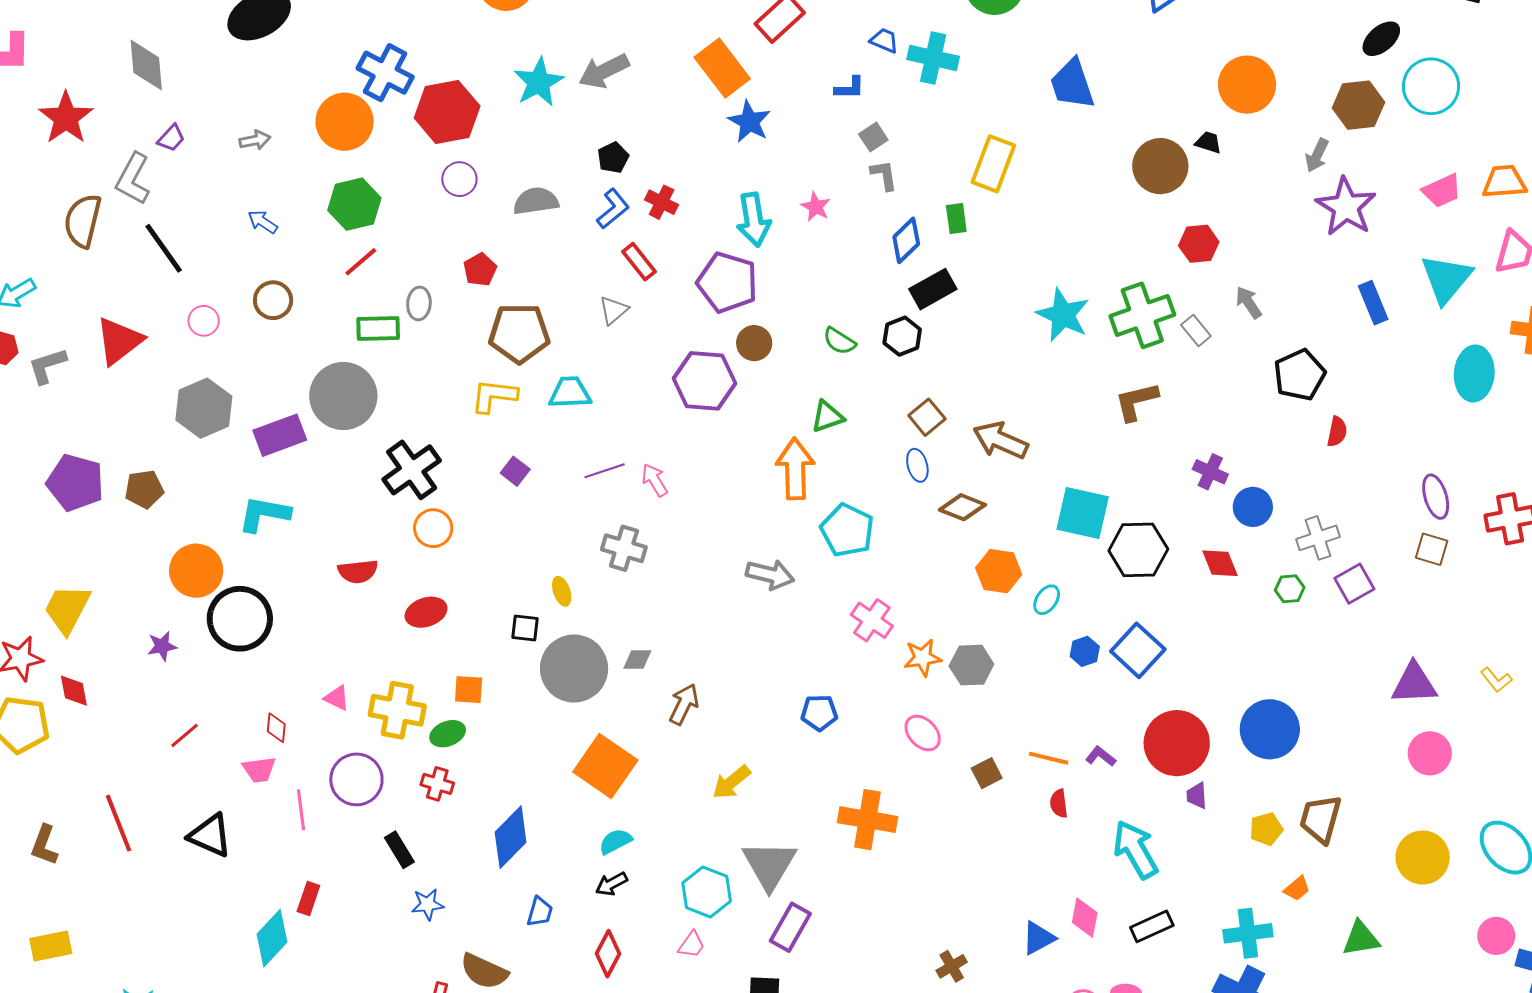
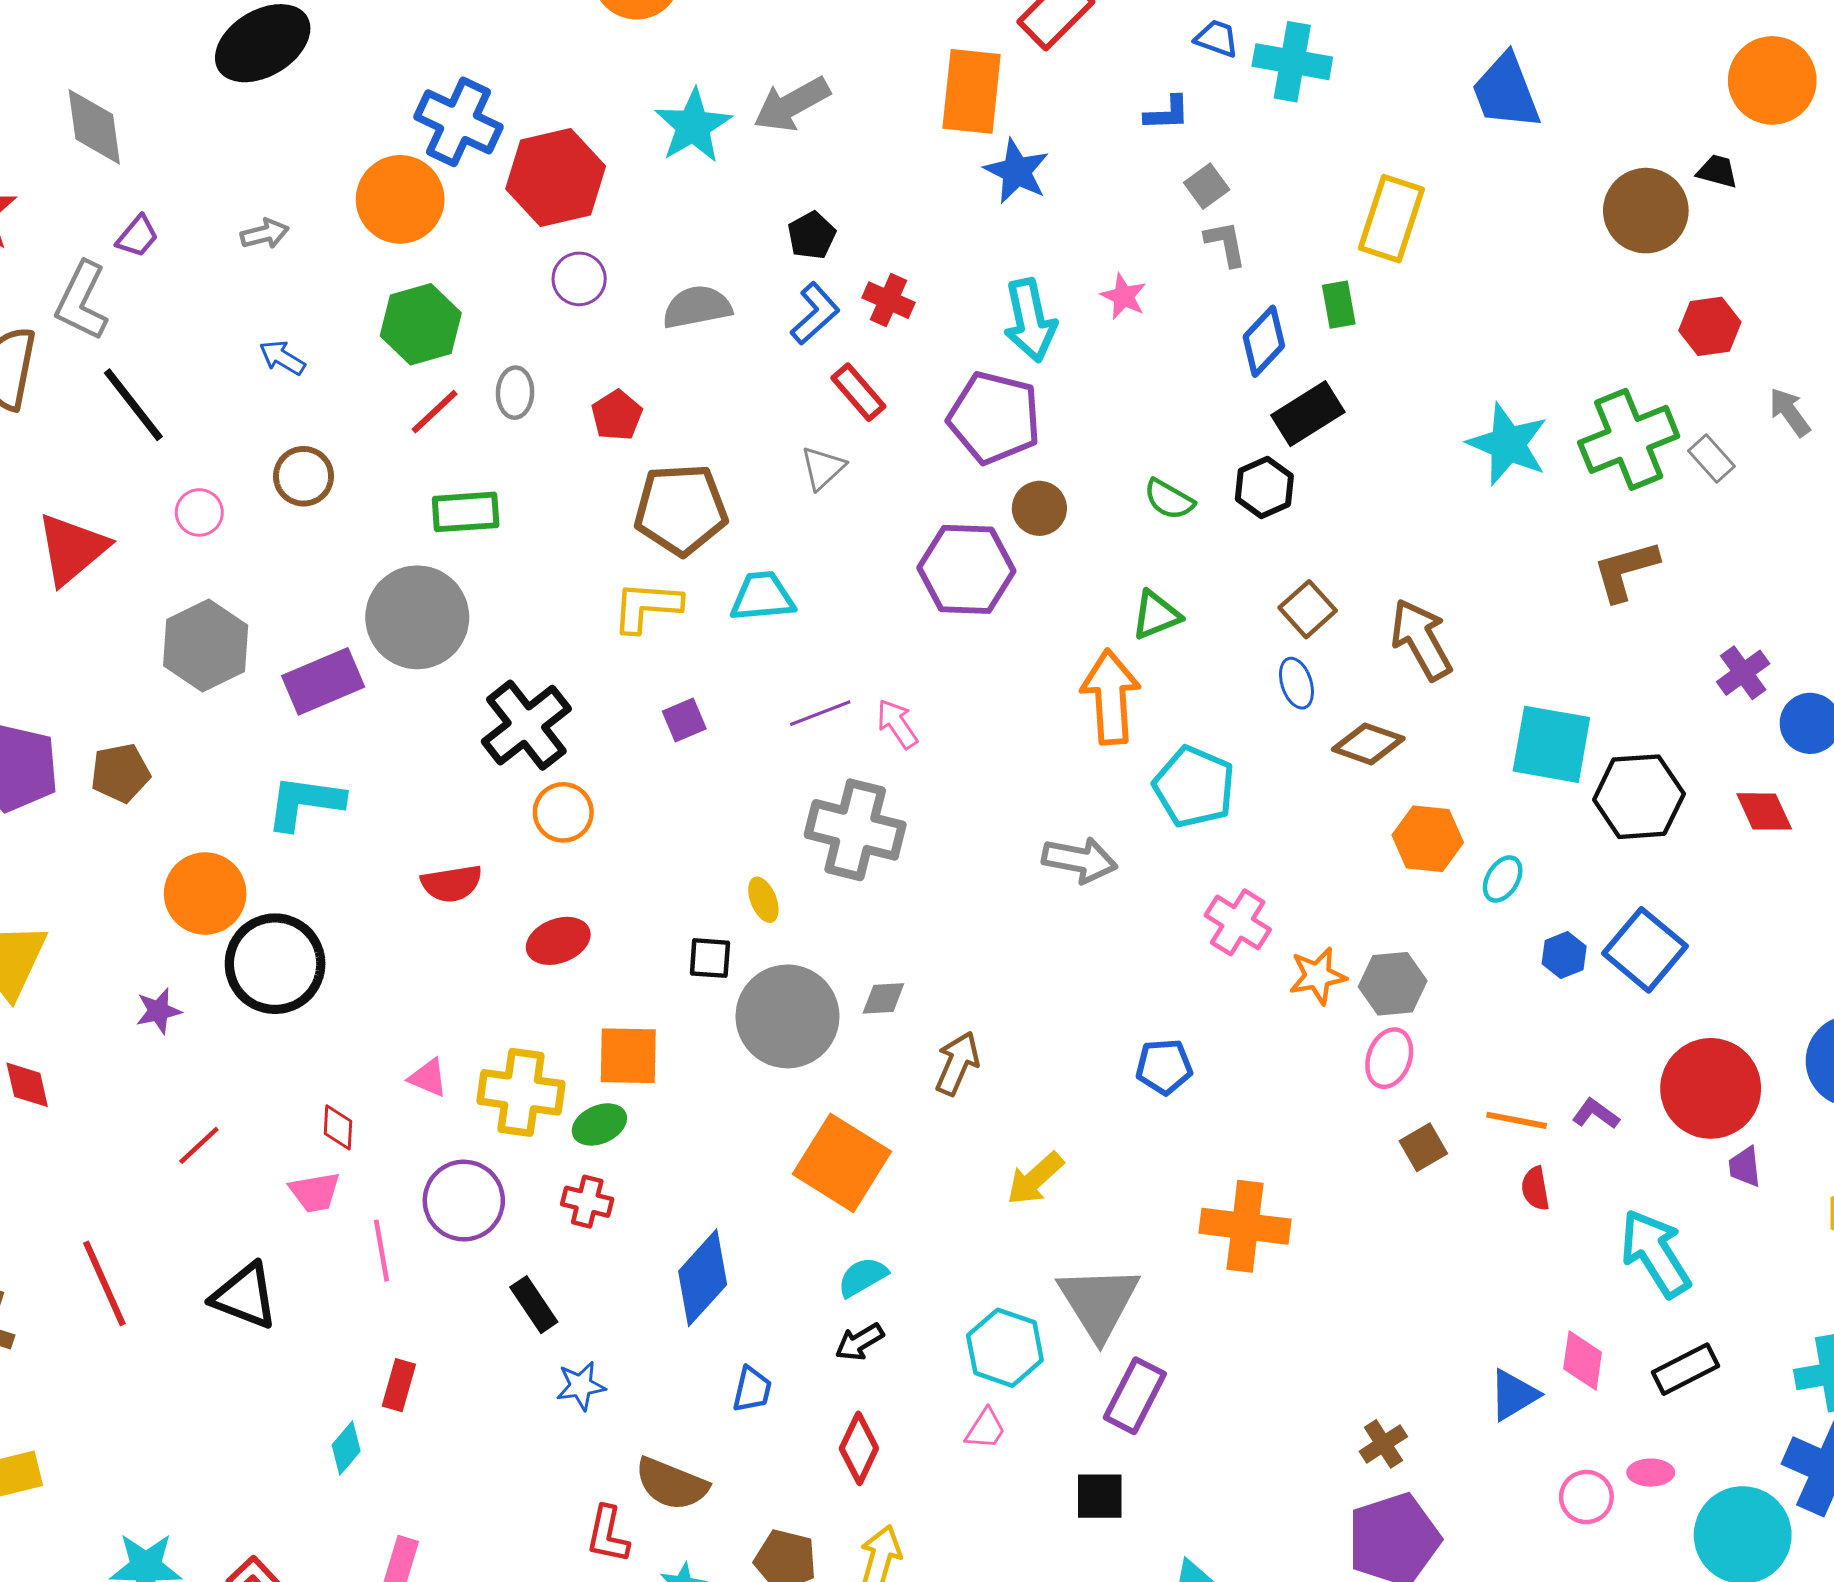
orange rectangle: (722, 68) -> (972, 91), turned 46
gray ellipse: (419, 303) -> (515, 393), moved
brown arrow: (1000, 440) -> (1421, 639), turned 40
purple square: (515, 471) -> (684, 720), turned 32
purple cross: (1210, 472) -> (1743, 673), turned 32
gray cross: (624, 548) -> (855, 830), size x1.4
orange square: (469, 690) -> (628, 1056), size x1.4
pink ellipse: (923, 733) -> (1389, 1058), moved, turned 66
cyan diamond: (272, 938) -> (346, 1448), size x0.6

